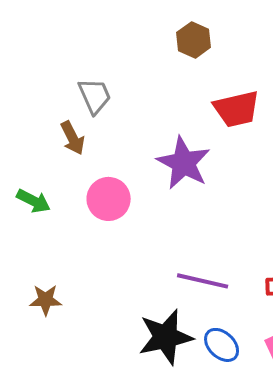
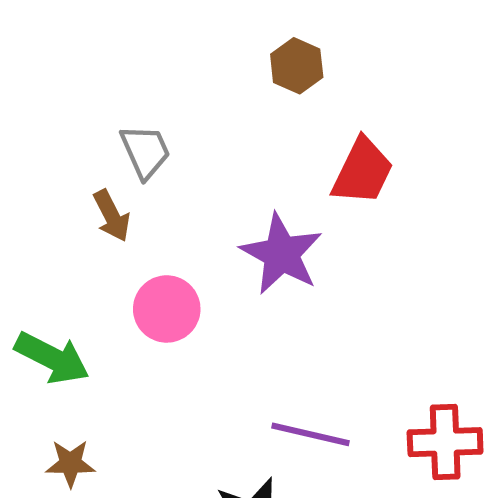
red trapezoid: (237, 109) -> (363, 171), turned -51
green arrow: (34, 201) -> (52, 358), moved, size x1.4

